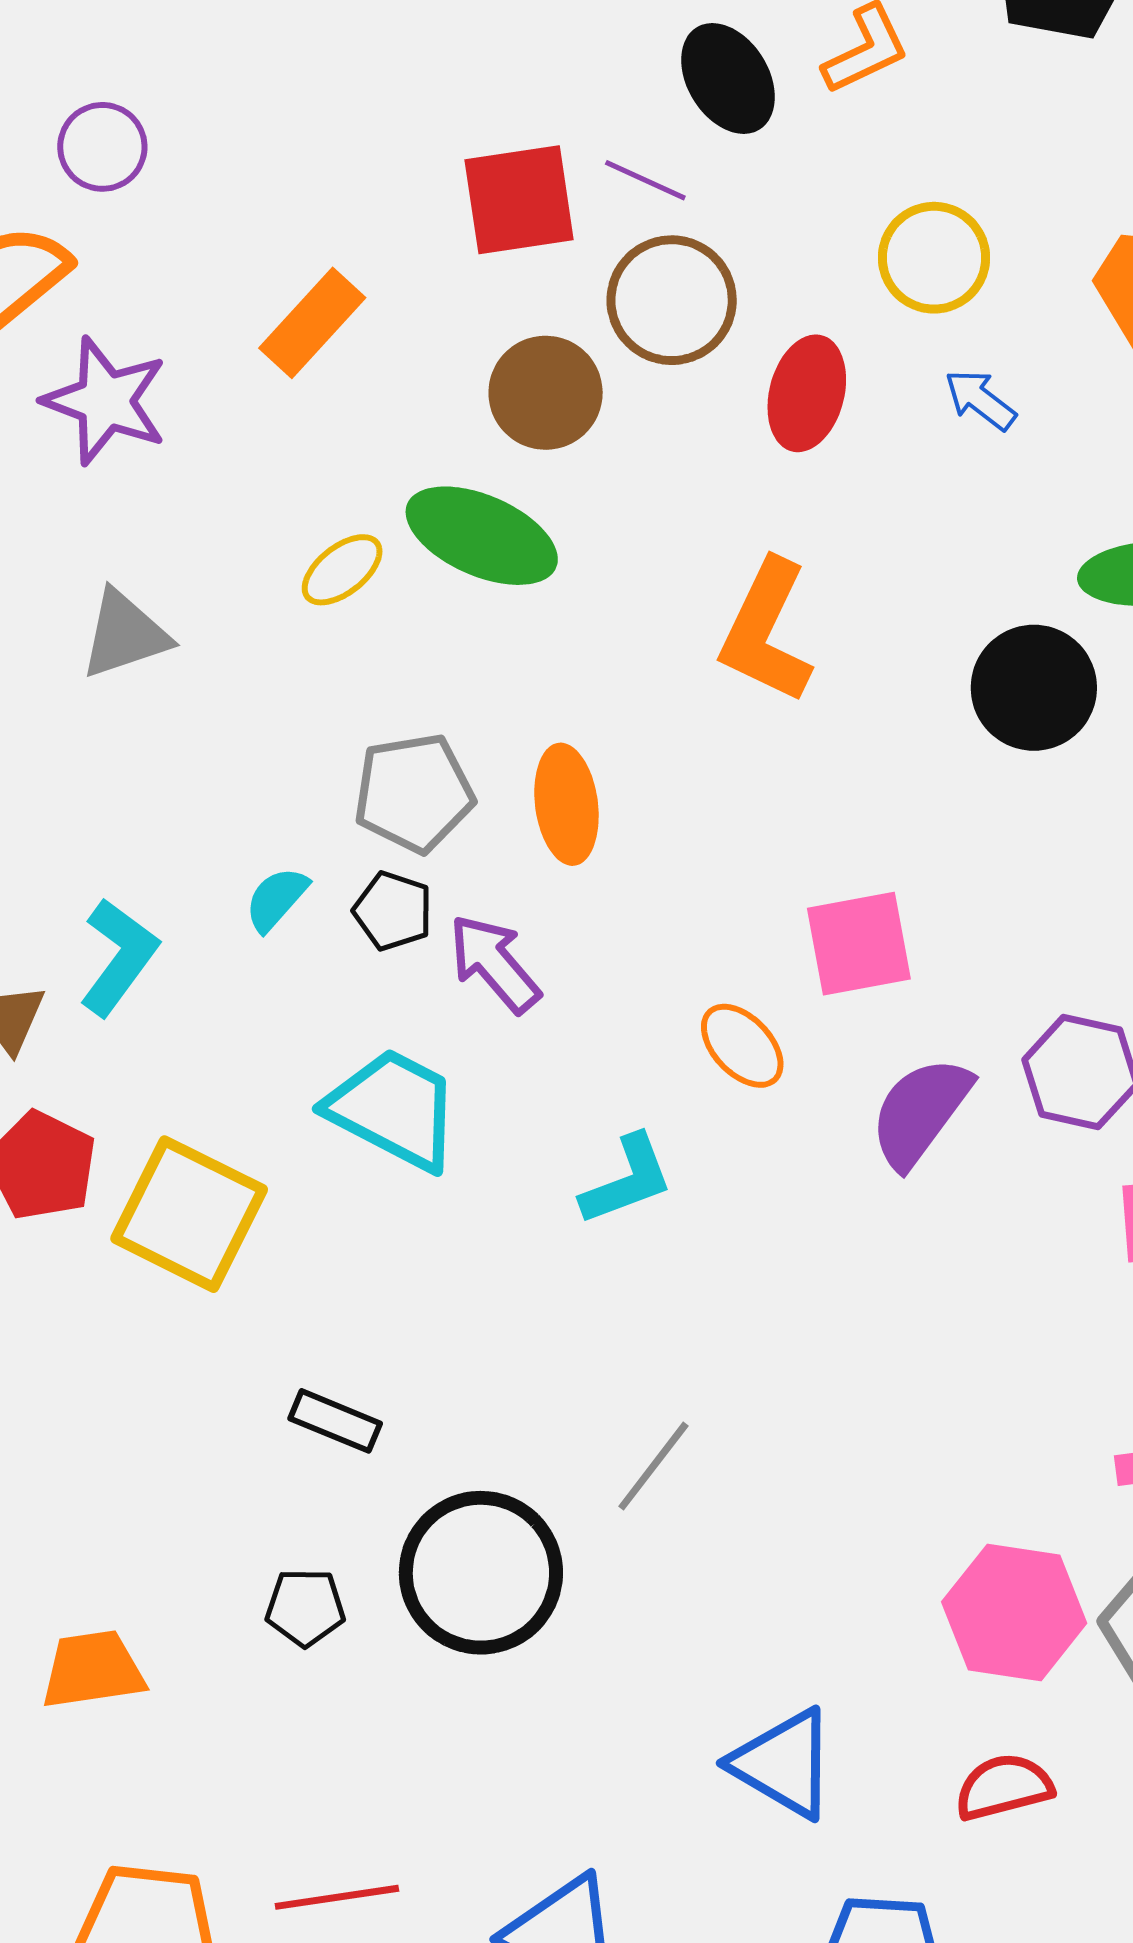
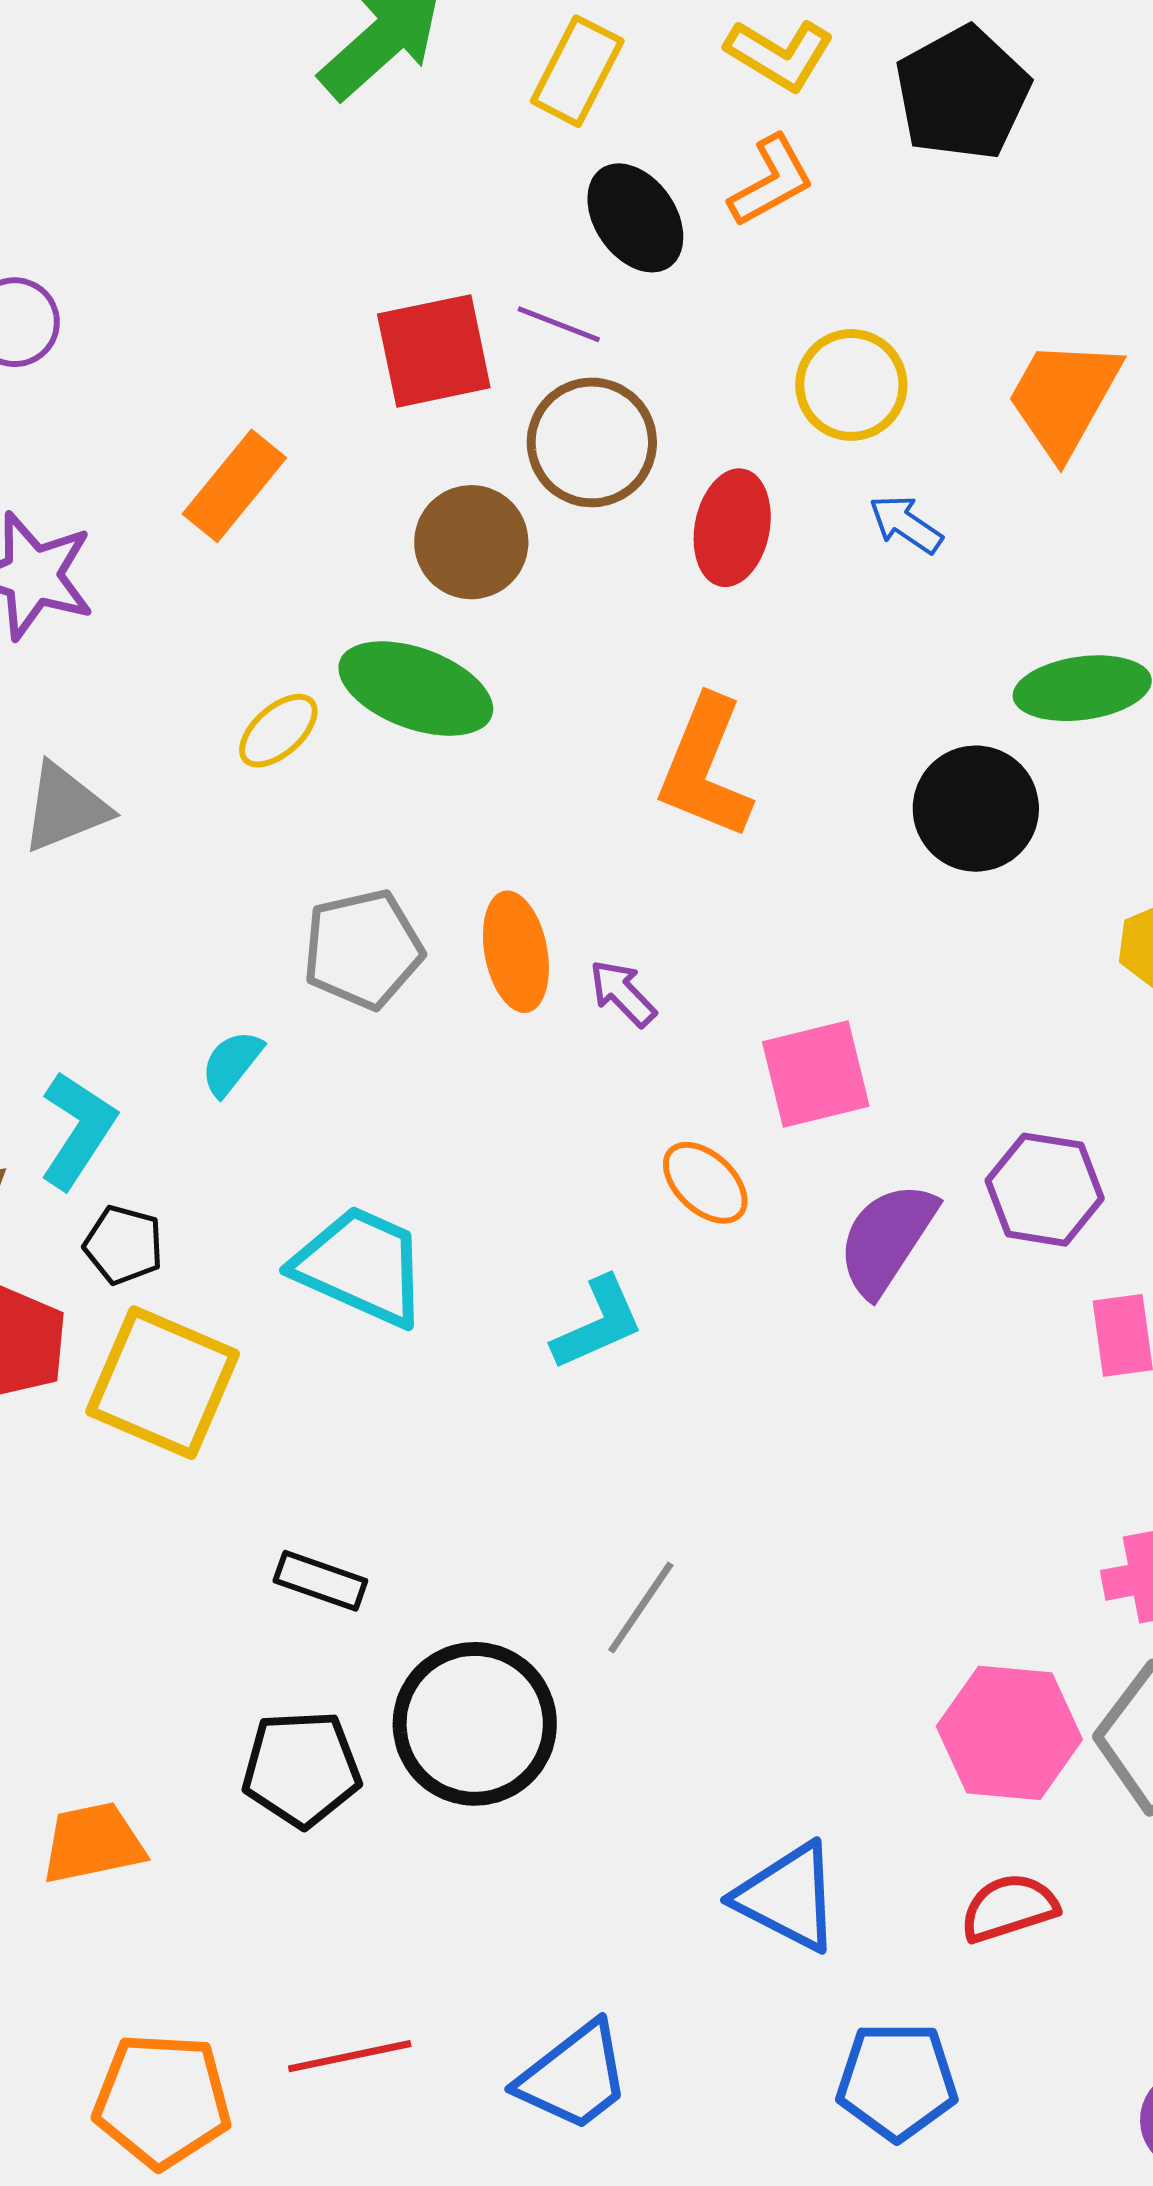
black pentagon: (393, 911) -> (124, 1245), moved
purple arrow: (494, 964) -> (623, 993), moved, size x0.7
black pentagon: (305, 1607) -> (301, 1769), size x1.5

